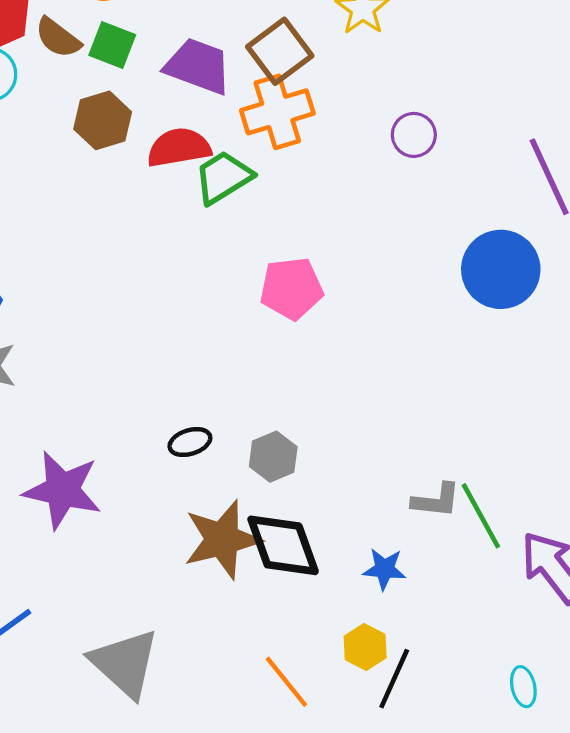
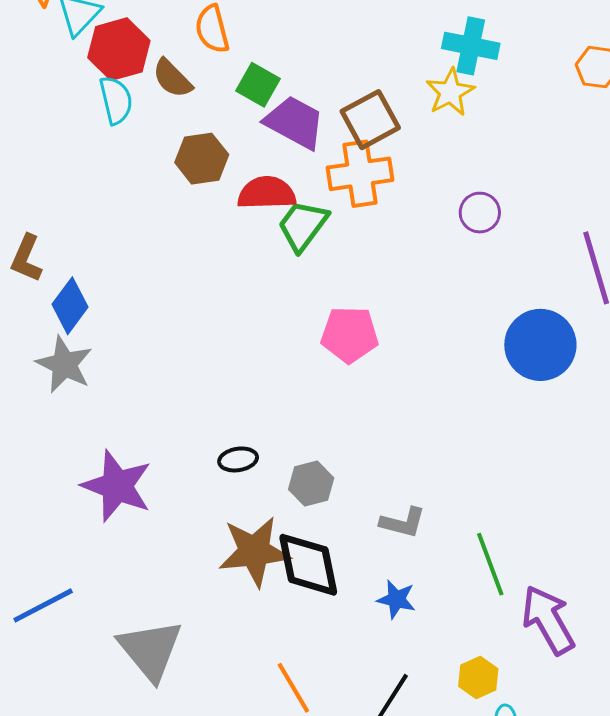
green square: (112, 45) -> (258, 85), moved
green trapezoid: (223, 177) -> (303, 226), turned -30
gray L-shape: (436, 500) -> (403, 523), moved
yellow hexagon: (365, 647) -> (478, 677), moved

